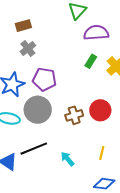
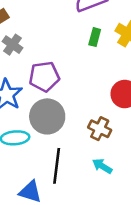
brown cross: (74, 115) -> (100, 129), moved, turned -30
black line: (34, 149) -> (57, 166), turned -44

